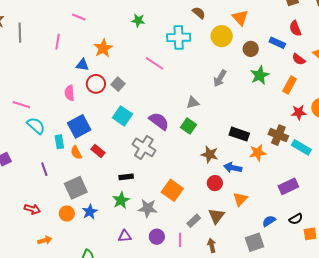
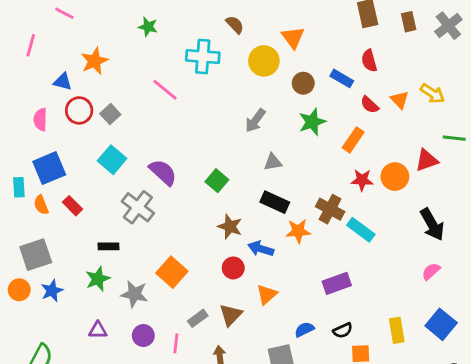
gray triangle: (193, 103) -> (273, 162), moved
green square: (188, 126) -> (217, 181), moved

